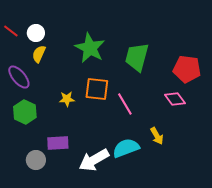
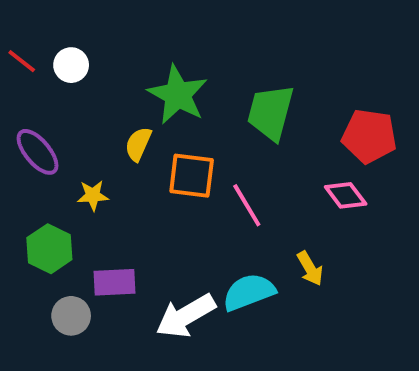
yellow semicircle: (39, 54) -> (138, 144), moved
yellow star: (67, 99) -> (93, 195), moved
green hexagon: (25, 112) -> (49, 249), moved

